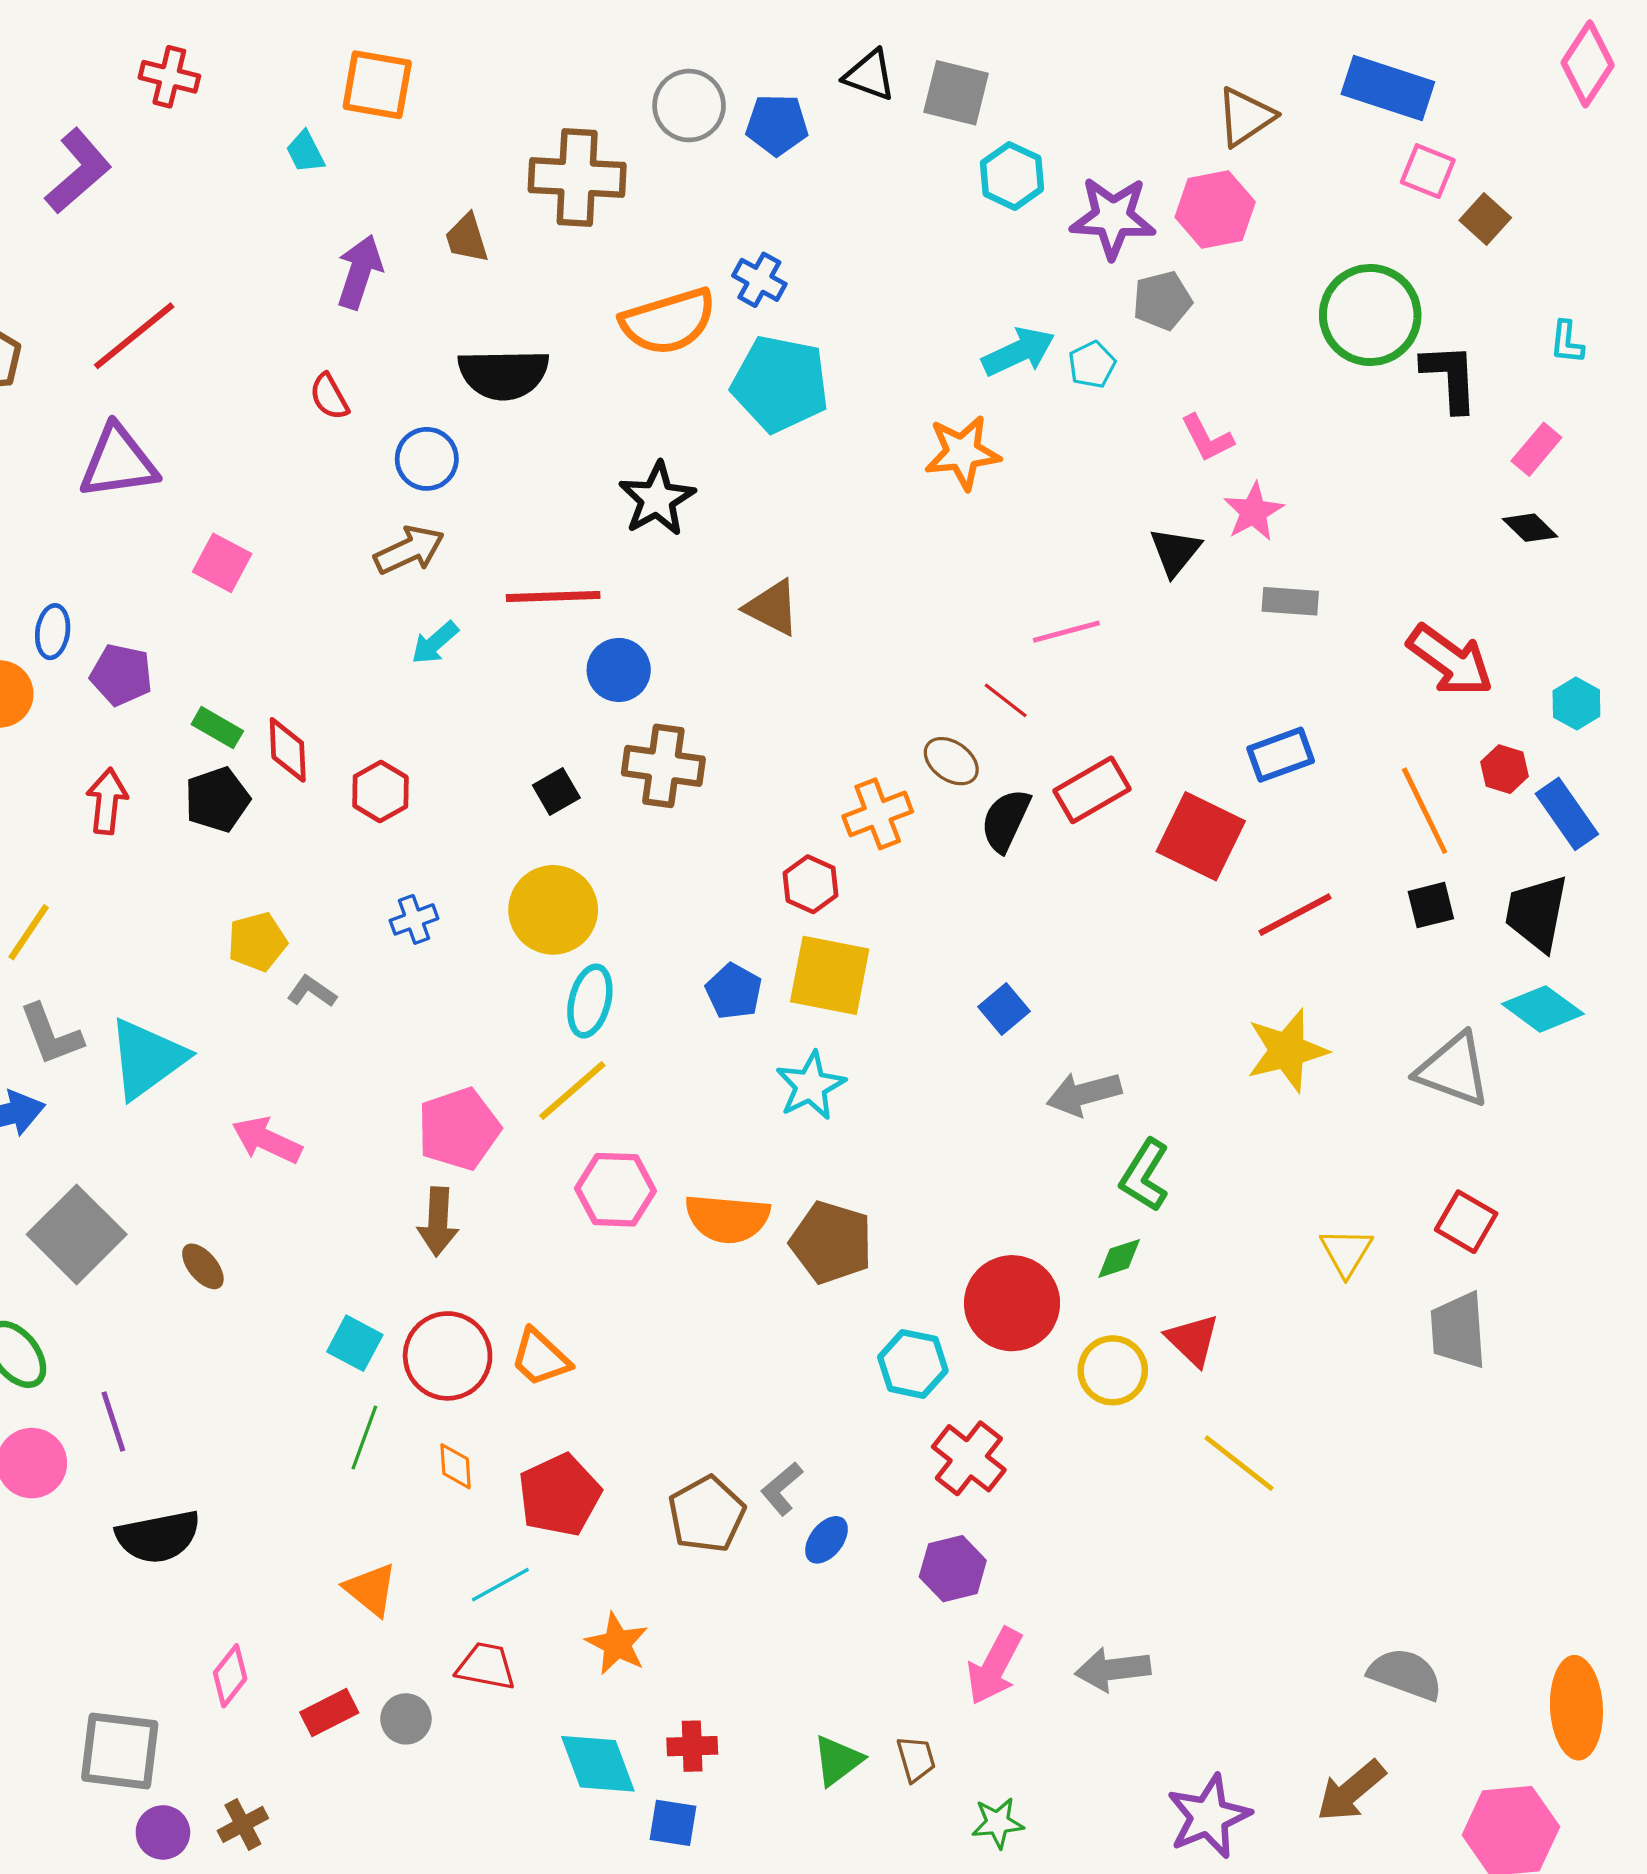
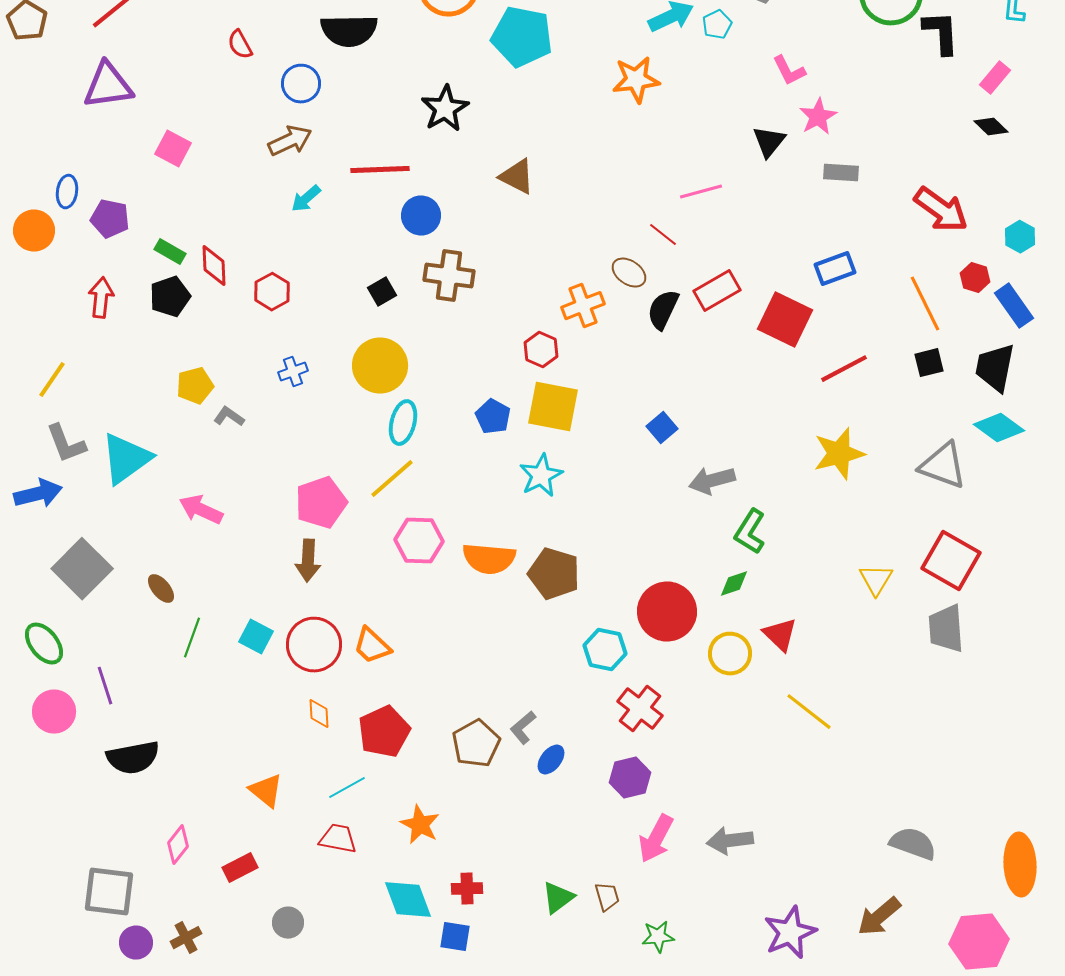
red square: (1466, 1222) -> (951, 561), size x1.5
green line: (364, 1438) -> (192, 638), moved
gray circle: (406, 1719) -> (288, 923), moved

